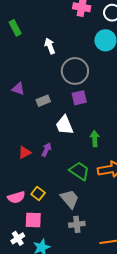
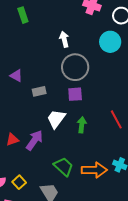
white arrow: (50, 46) -> (64, 39), moved
white trapezoid: (64, 125) -> (56, 119), turned 50
green arrow: (95, 139) -> (82, 125), moved
purple arrow: (46, 150) -> (34, 140), size x1.5

